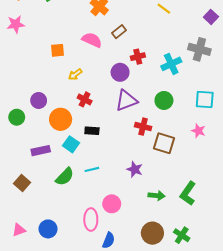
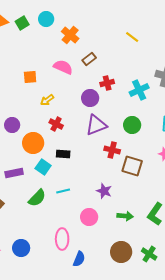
pink circle: (112, 204) -> (89, 217), moved

